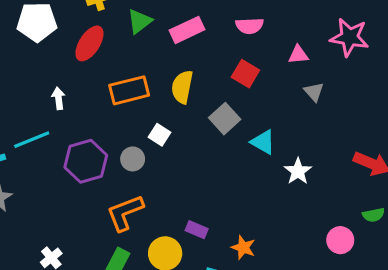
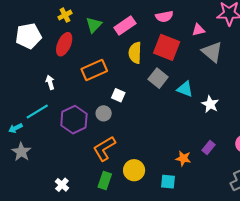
red square: (245, 74) -> (167, 47), size x1.5
yellow semicircle: (182, 87) -> (135, 53), moved
gray triangle: (314, 92) -> (212, 52), size x1.6
purple rectangle: (197, 230) -> (209, 147), moved, turned -64

